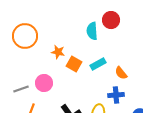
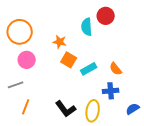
orange star: (58, 52) -> (60, 42), moved
cyan rectangle: (98, 64) -> (89, 69), moved
pink circle: (44, 83) -> (27, 60), moved

